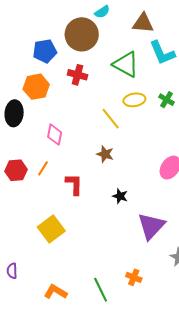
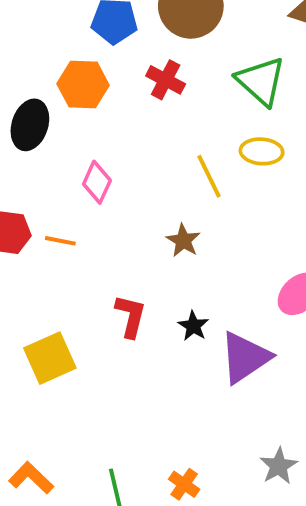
orange line: (43, 168) -> (60, 241), turned 56
red L-shape: (74, 184) -> (131, 316), moved
purple triangle: (151, 226) -> (245, 357), moved

